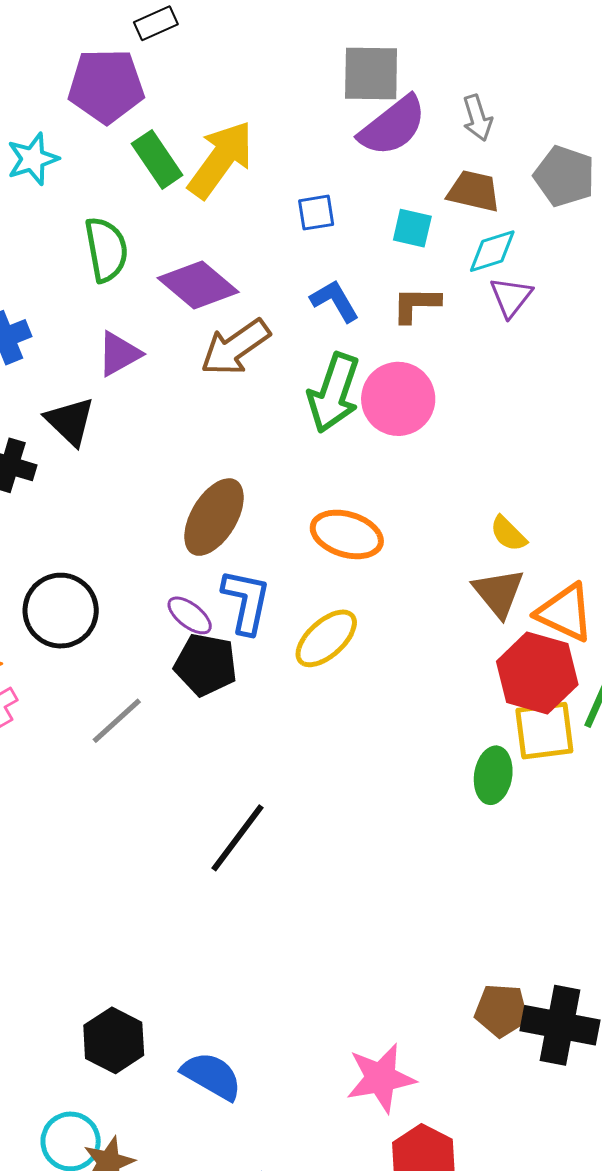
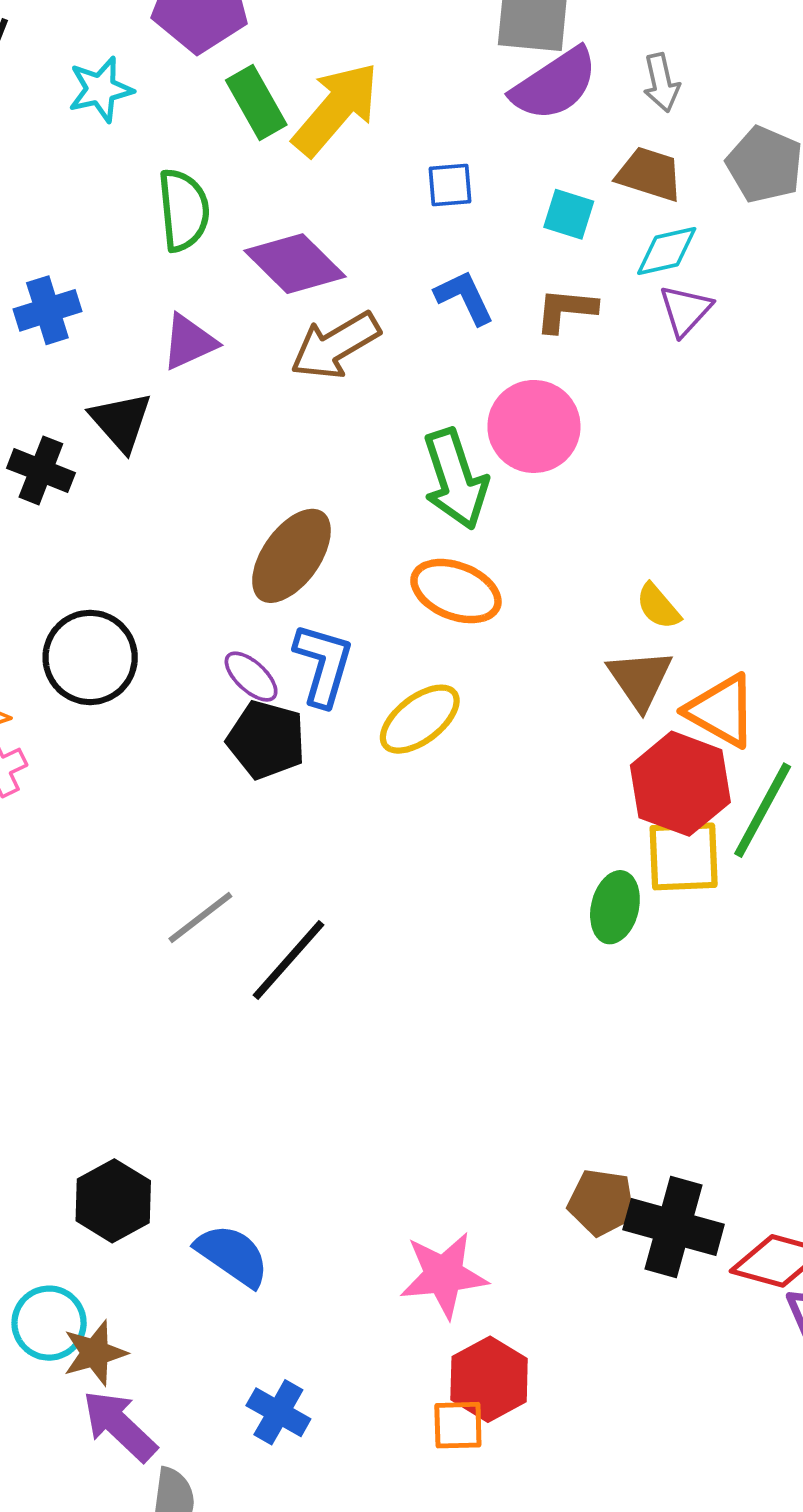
green arrow: (334, 393) -> (455, 479), moved, turned -42
gray line: (117, 721) -> (200, 917), moved

